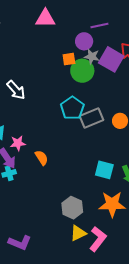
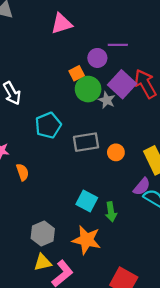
pink triangle: (45, 18) -> (62, 24), turned -30
gray star: (92, 57) -> (107, 100), moved
orange square: (69, 59) -> (77, 73), turned -32
cyan pentagon: (72, 108) -> (48, 125), moved

